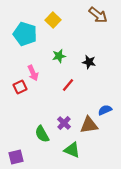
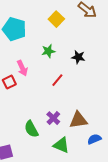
yellow square: (53, 20) -> (56, 19), moved
blue semicircle: (105, 110) -> (94, 139), moved

